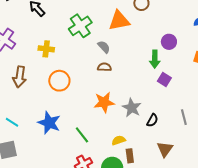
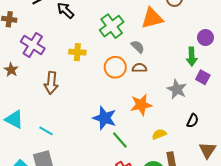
orange circle: (59, 81) -> (115, 67), moved
gray star: (132, 108) -> (177, 89), moved
blue star: (49, 123) -> (105, 118), moved
yellow semicircle: (119, 140) -> (159, 134), moved

